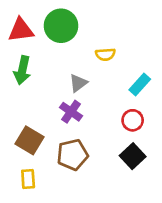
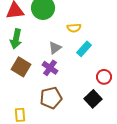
cyan rectangle: (140, 84) -> (84, 49), moved
red circle: (133, 120) -> (104, 77), moved
brown square: (29, 140) -> (21, 67), moved

